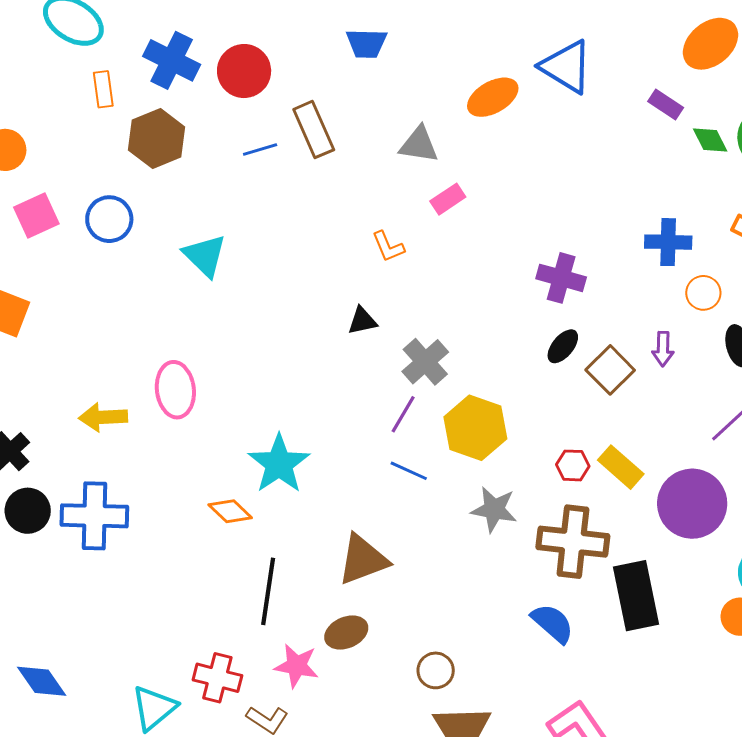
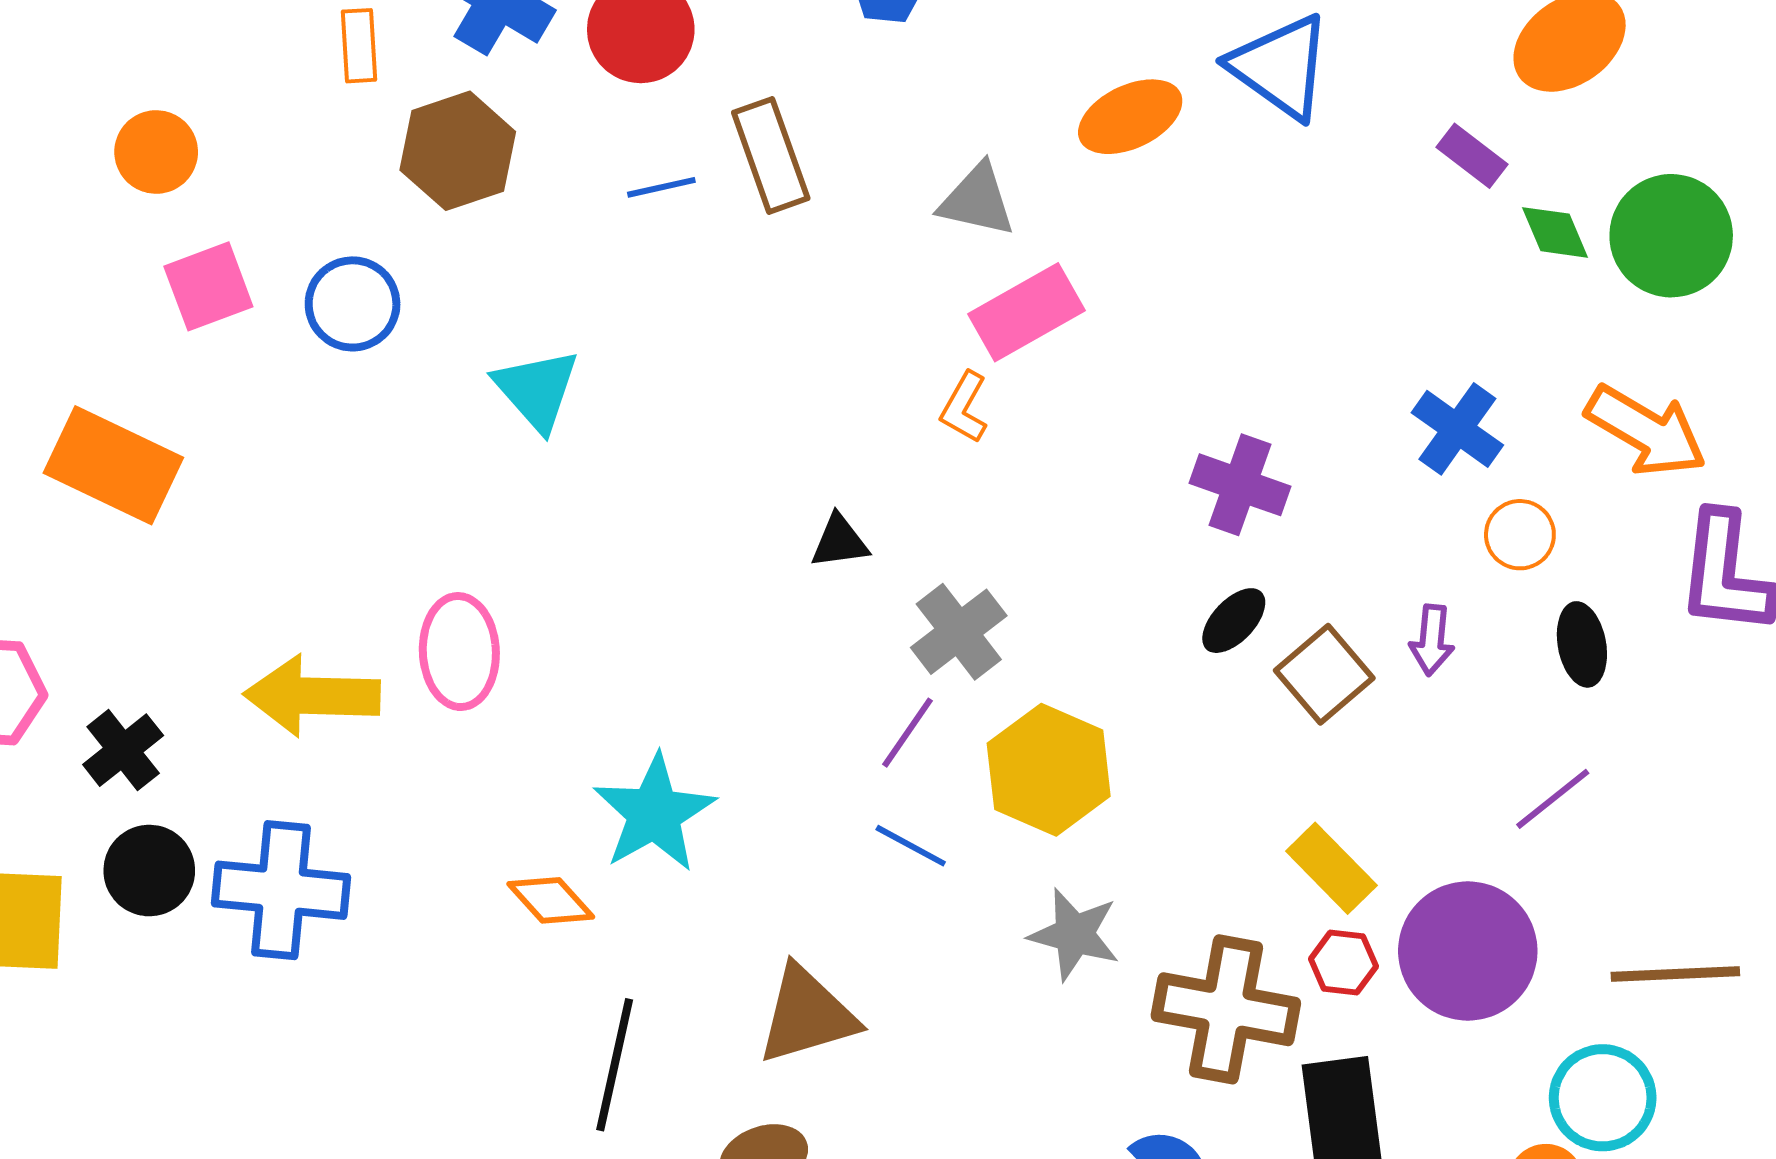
pink rectangle: (448, 199) -> (1027, 312), size x1.6
blue cross: (668, 242) -> (1457, 429), turned 30
orange L-shape: (388, 247) -> (964, 407), moved, turned 48
yellow arrow: (103, 417) -> (312, 696), size x1.4
red hexagon: (573, 465) -> (1343, 963), moved

